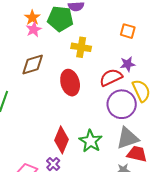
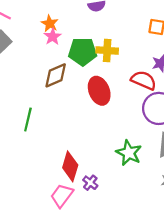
green pentagon: (60, 19) -> (83, 52), moved
red semicircle: (111, 78) -> (144, 80), turned 55
red diamond: (62, 140) -> (70, 166), moved

